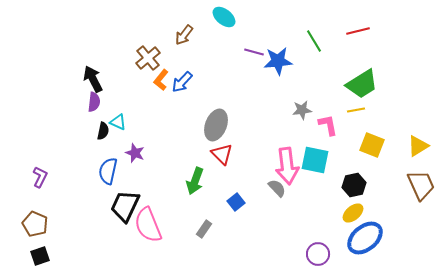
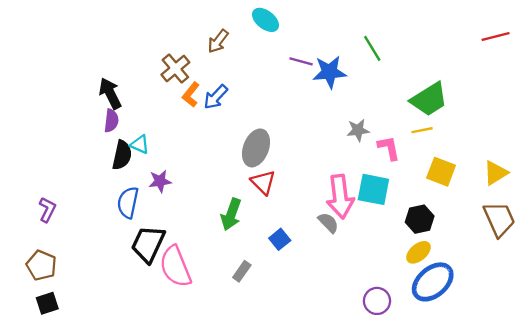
red line: (358, 31) -> (496, 36), moved
black semicircle: (103, 131) -> (122, 155), size x1.4
purple star: (135, 153) -> (160, 181), turned -30

